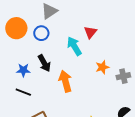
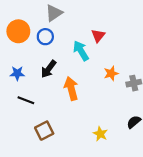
black arrow: (44, 63) -> (49, 69), turned 66
blue star: (23, 70) -> (17, 73), moved

